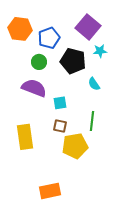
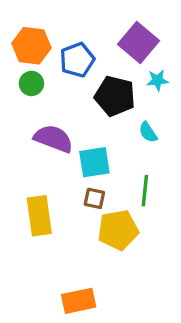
green circle: (39, 62) -> (31, 83), moved
cyan square: (60, 103) -> (94, 162), size x1.5

